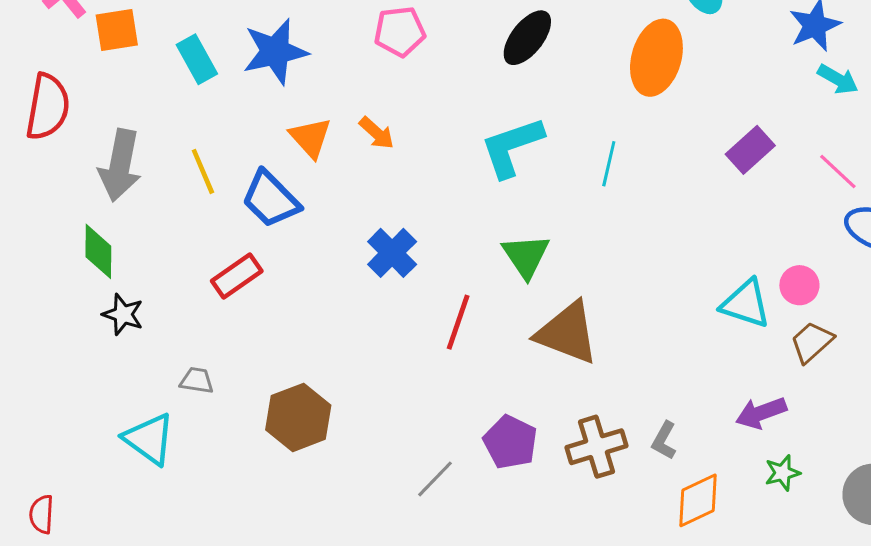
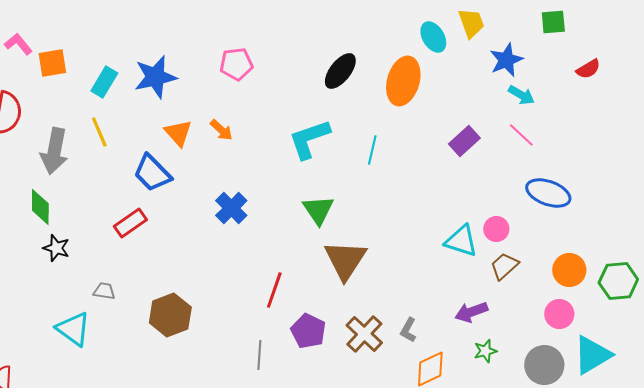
black ellipse: (527, 38) -> (340, 71), moved
cyan rectangle: (197, 59) -> (104, 82), turned 60
yellow line: (203, 171) -> (99, 132), moved
pink line: (838, 171) -> (521, 135), moved
red line: (458, 322) -> (274, 290), moved
brown triangle: (567, 333) -> (345, 260), turned 42
brown cross: (597, 447) -> (364, 334), turned -30
gray line: (435, 479) -> (259, 355), turned -40

